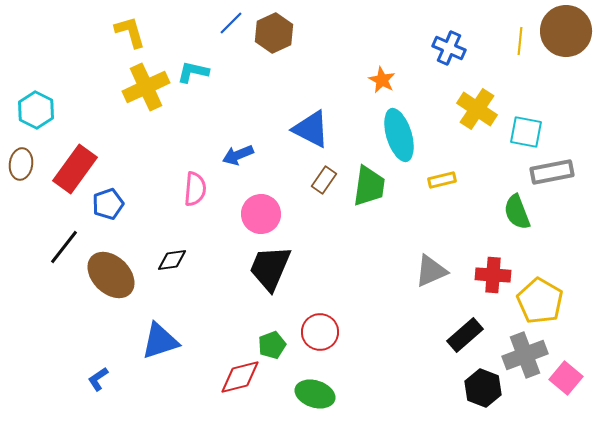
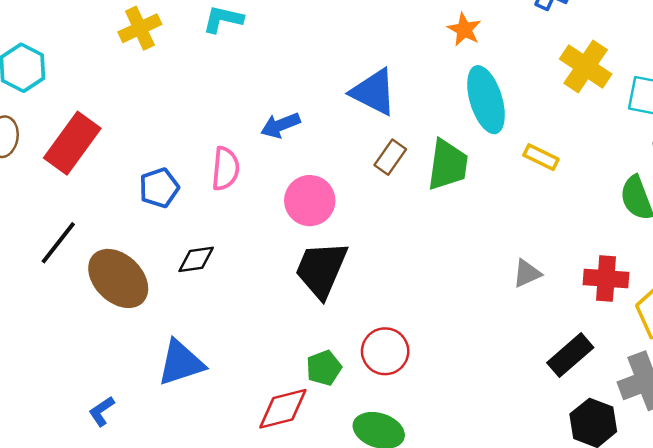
yellow cross: (146, 87) -> (140, 28), moved, size x0.7
yellow rectangle: (442, 180) -> (541, 157), turned 40
blue pentagon: (108, 204) -> (159, 188), moved
gray triangle: (431, 271) -> (527, 273), size x0.7

